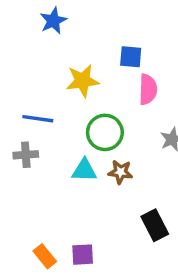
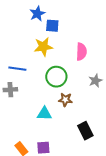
blue star: (53, 21) -> (37, 14), moved
blue square: (131, 57) -> (52, 26), moved
cyan triangle: (84, 170) -> (44, 114), moved

